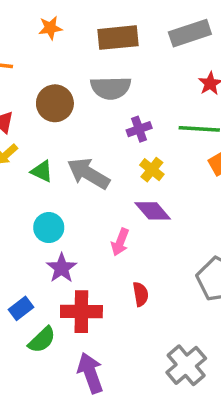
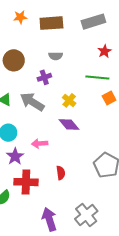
orange star: (50, 28) -> (20, 17), moved
gray semicircle: (111, 88) -> (56, 56), moved, size x0.6
purple cross: (139, 129) -> (44, 77), moved
pink arrow: (120, 242) -> (40, 144), moved, turned 63
purple arrow: (90, 373) -> (49, 219), moved

